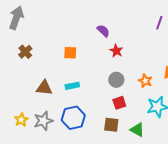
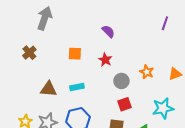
gray arrow: (16, 18) -> (45, 18), moved
red star: (116, 51) -> (105, 60), moved
orange star: (145, 81) -> (147, 72), moved

